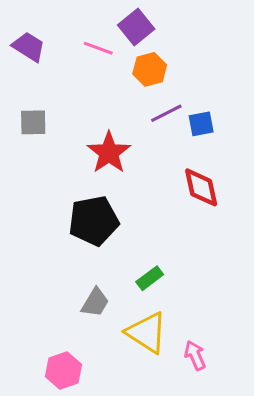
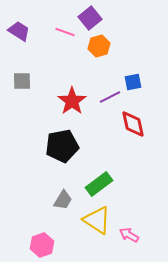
purple line: (166, 113) -> (110, 97), moved
green rectangle: (150, 278) -> (99, 184), size x1.5
pink arrow: (195, 355) -> (129, 235), turned -36

